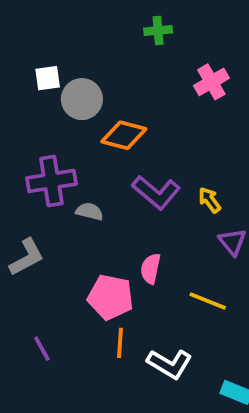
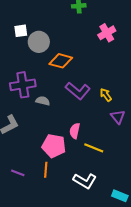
yellow line: (208, 301) -> (94, 148), moved
orange line: (120, 343) -> (46, 170), moved
purple line: (42, 349) -> (18, 173), turned -40

